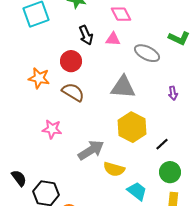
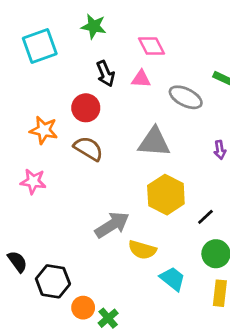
pink star: (52, 129) -> (33, 181), moved

